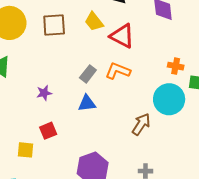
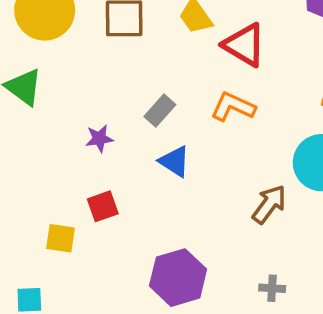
gray rectangle: (88, 74) -> (160, 111), moved
blue triangle: (87, 103) -> (175, 161), turned 36

